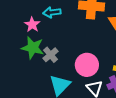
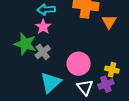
pink star: (32, 25) -> (43, 27), moved

